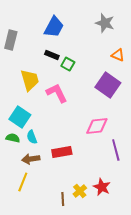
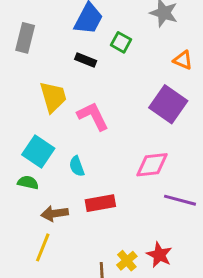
green square: (68, 64) -> (121, 42), moved
cyan semicircle: (32, 137) -> (77, 166), moved
purple line: (116, 150) -> (180, 200), turned -60

